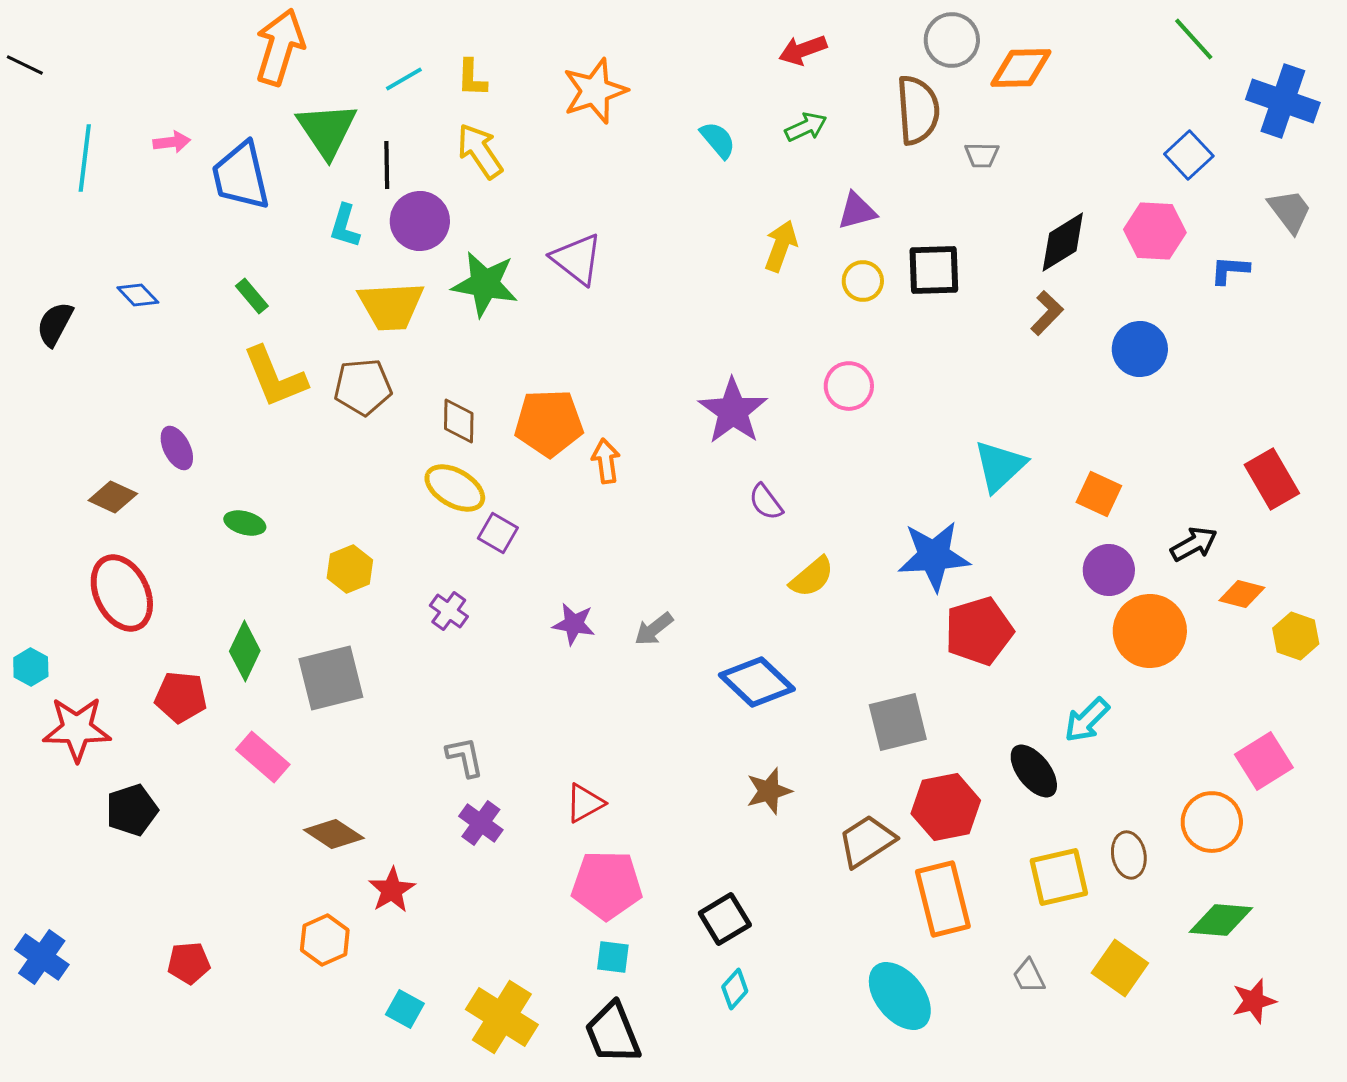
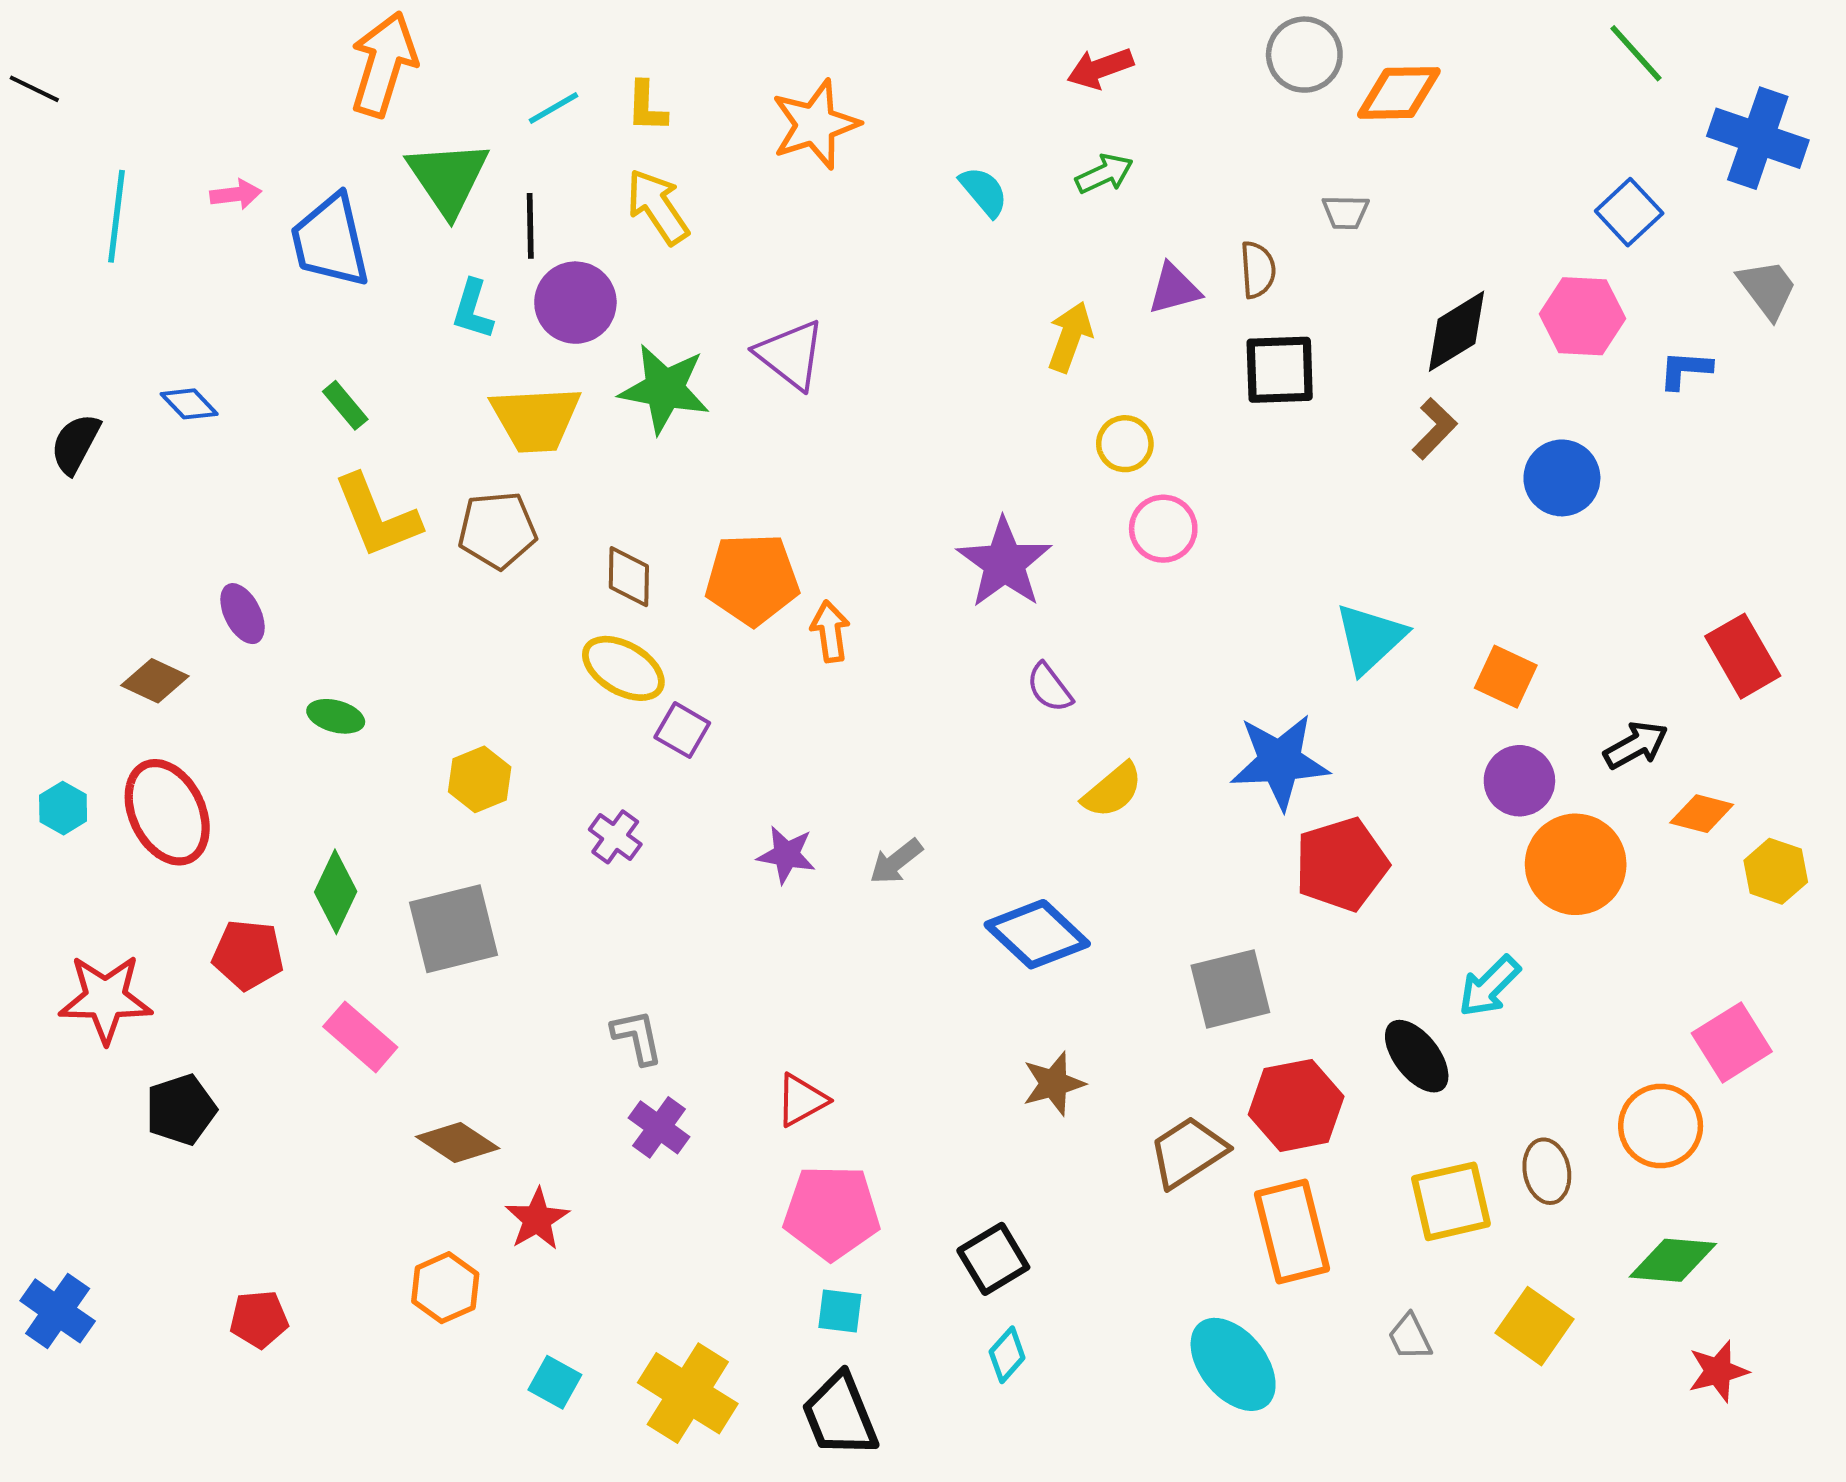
brown semicircle: (918, 110) -> (1258, 270), moved, size x0.6
yellow circle: (863, 281) -> (1125, 444), moved
cyan hexagon: (31, 667) -> (63, 808), moved

